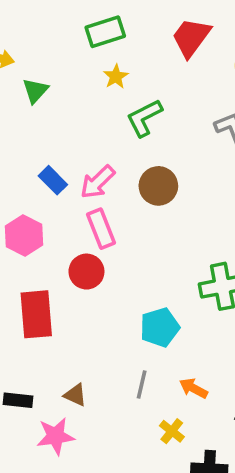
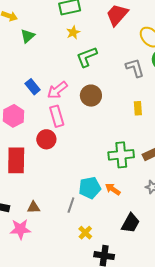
cyan pentagon: (160, 327) -> (90, 188), moved
orange arrow: (193, 388) -> (113, 189), moved
brown triangle: (75, 395) -> (34, 207), turned -32

